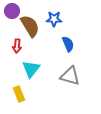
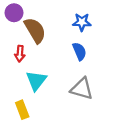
blue star: (54, 19) -> (82, 22), moved

